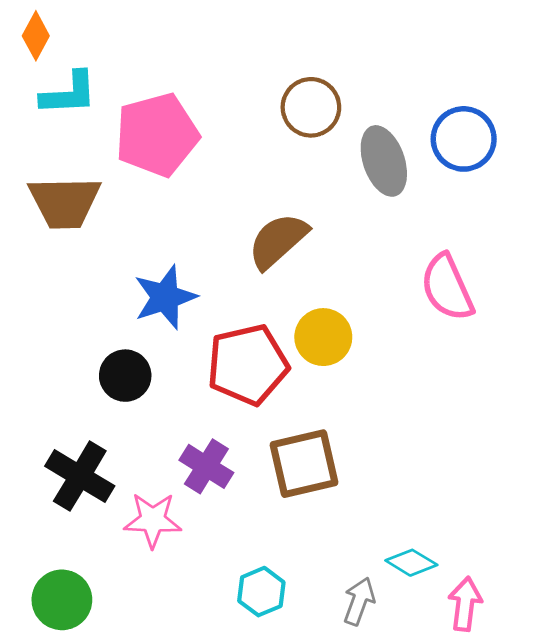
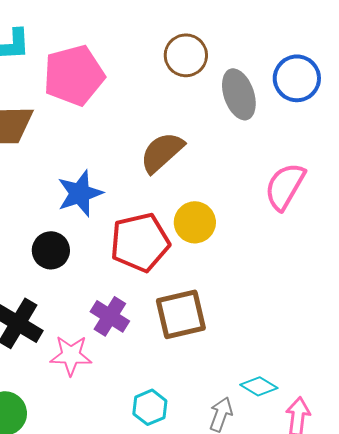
pink semicircle: (447, 288) -> (285, 186), turned 54

